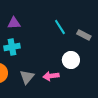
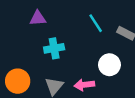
cyan cross: (12, 47) -> (54, 48), moved

